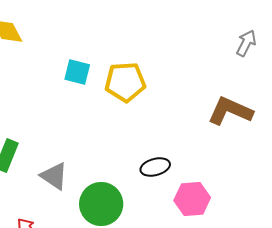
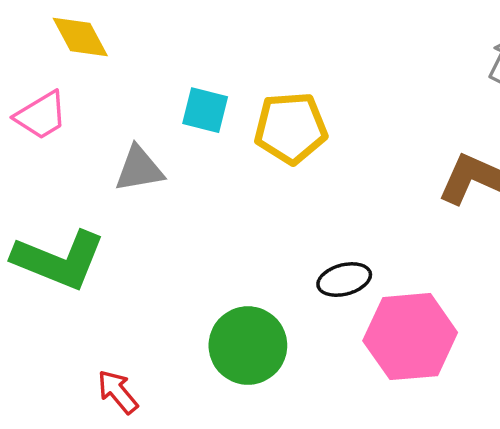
gray triangle: (54, 176) -> (139, 169), moved, turned -44
pink hexagon: (192, 199) -> (410, 337), size x1.4

